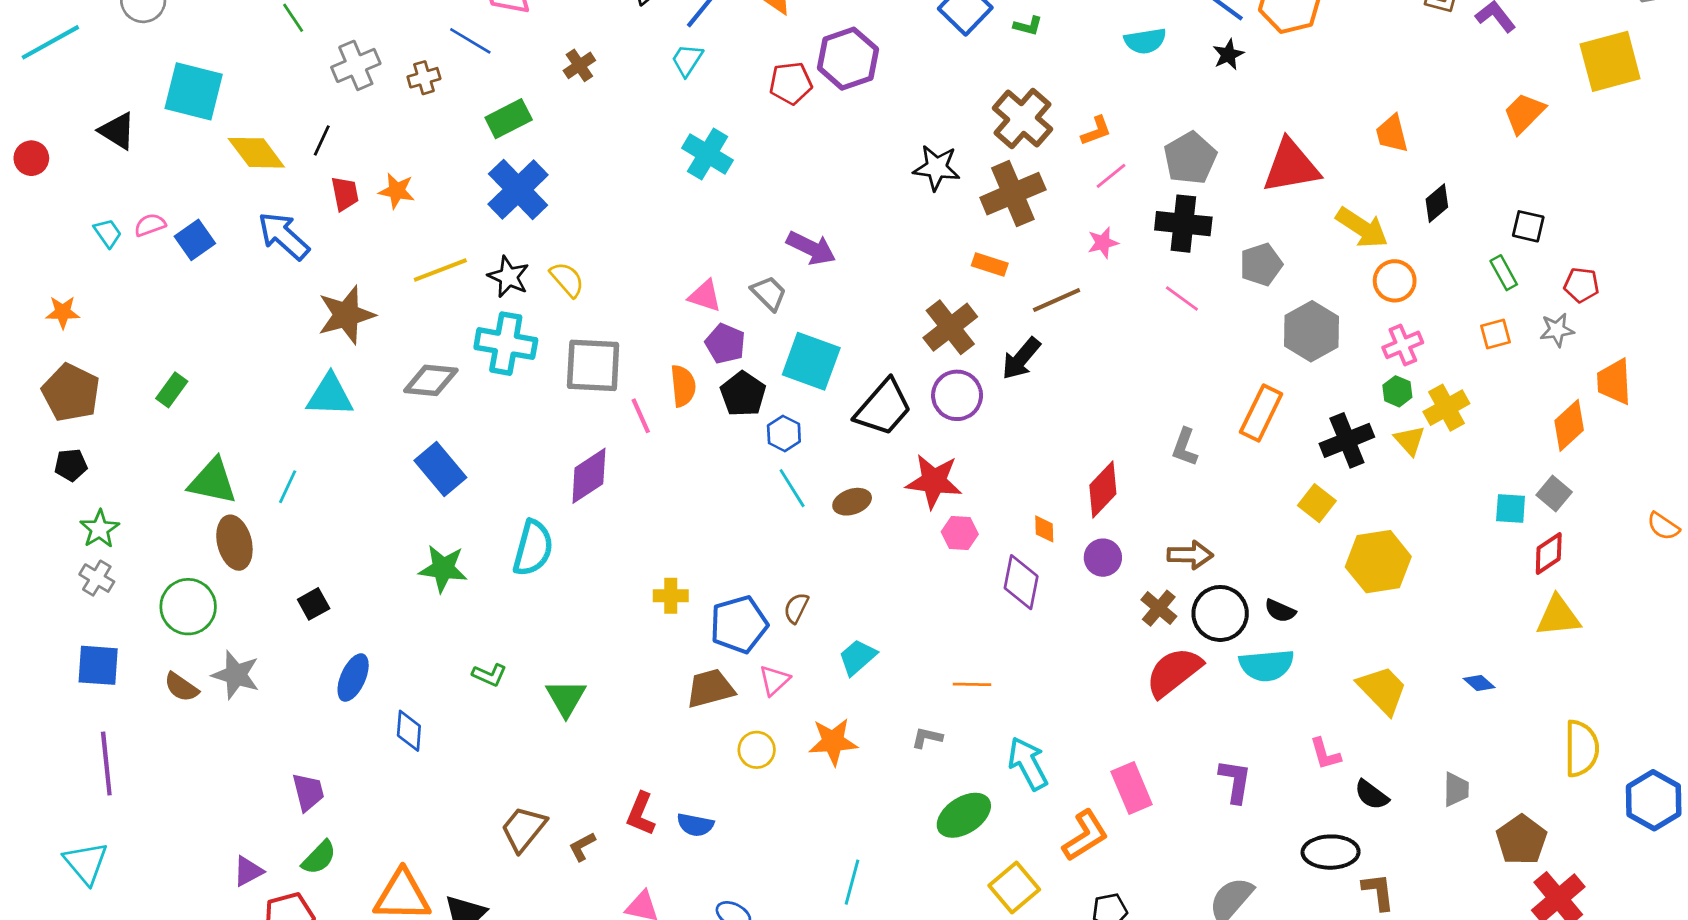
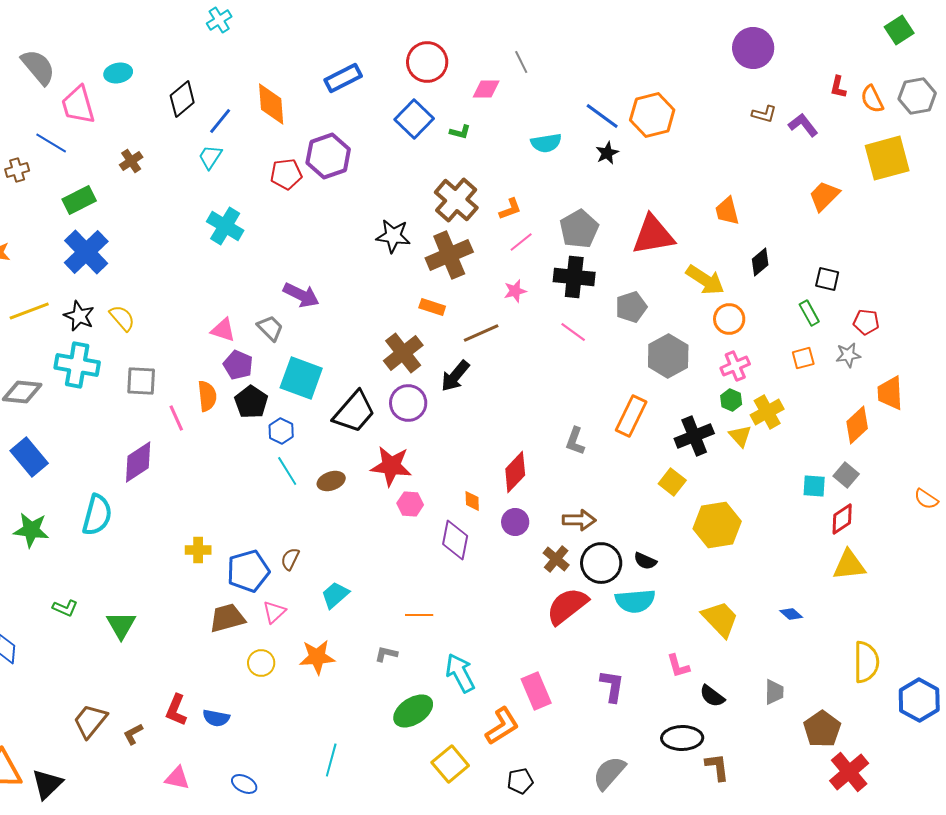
gray square: (593, 365) -> (141, 381), size x0.7

